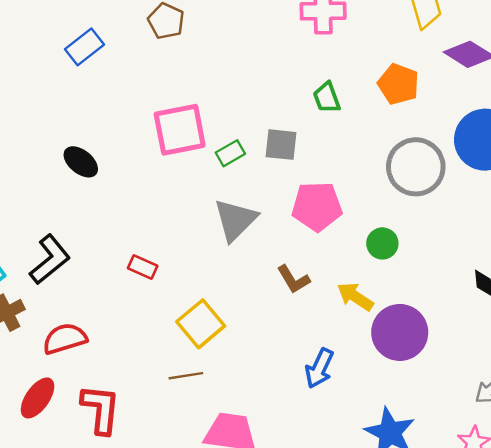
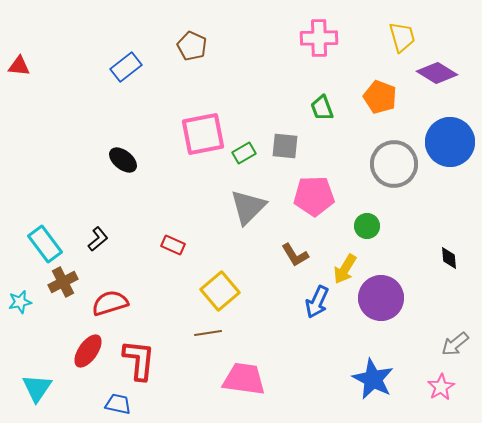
black L-shape: (50, 260) -> (98, 239), size x0.6
yellow arrow: (355, 297) -> (345, 269), turned -92
blue arrow: (319, 368) -> (317, 302), moved

